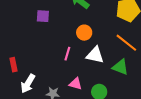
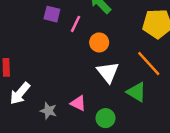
pink line: (67, 54) -> (76, 24), moved
white triangle: (95, 55) -> (108, 72), turned 30

